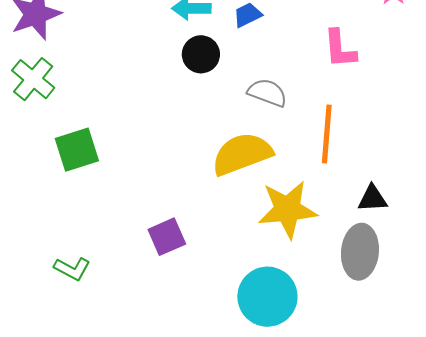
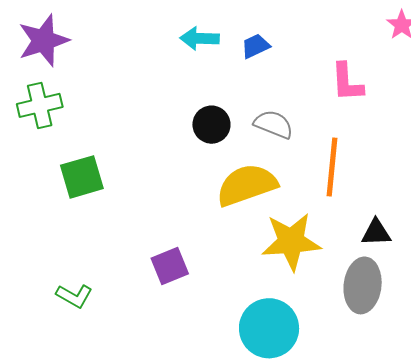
black circle: (201, 54) -> (211, 125), moved
green cross: (33, 79) -> (40, 105), turned 36

